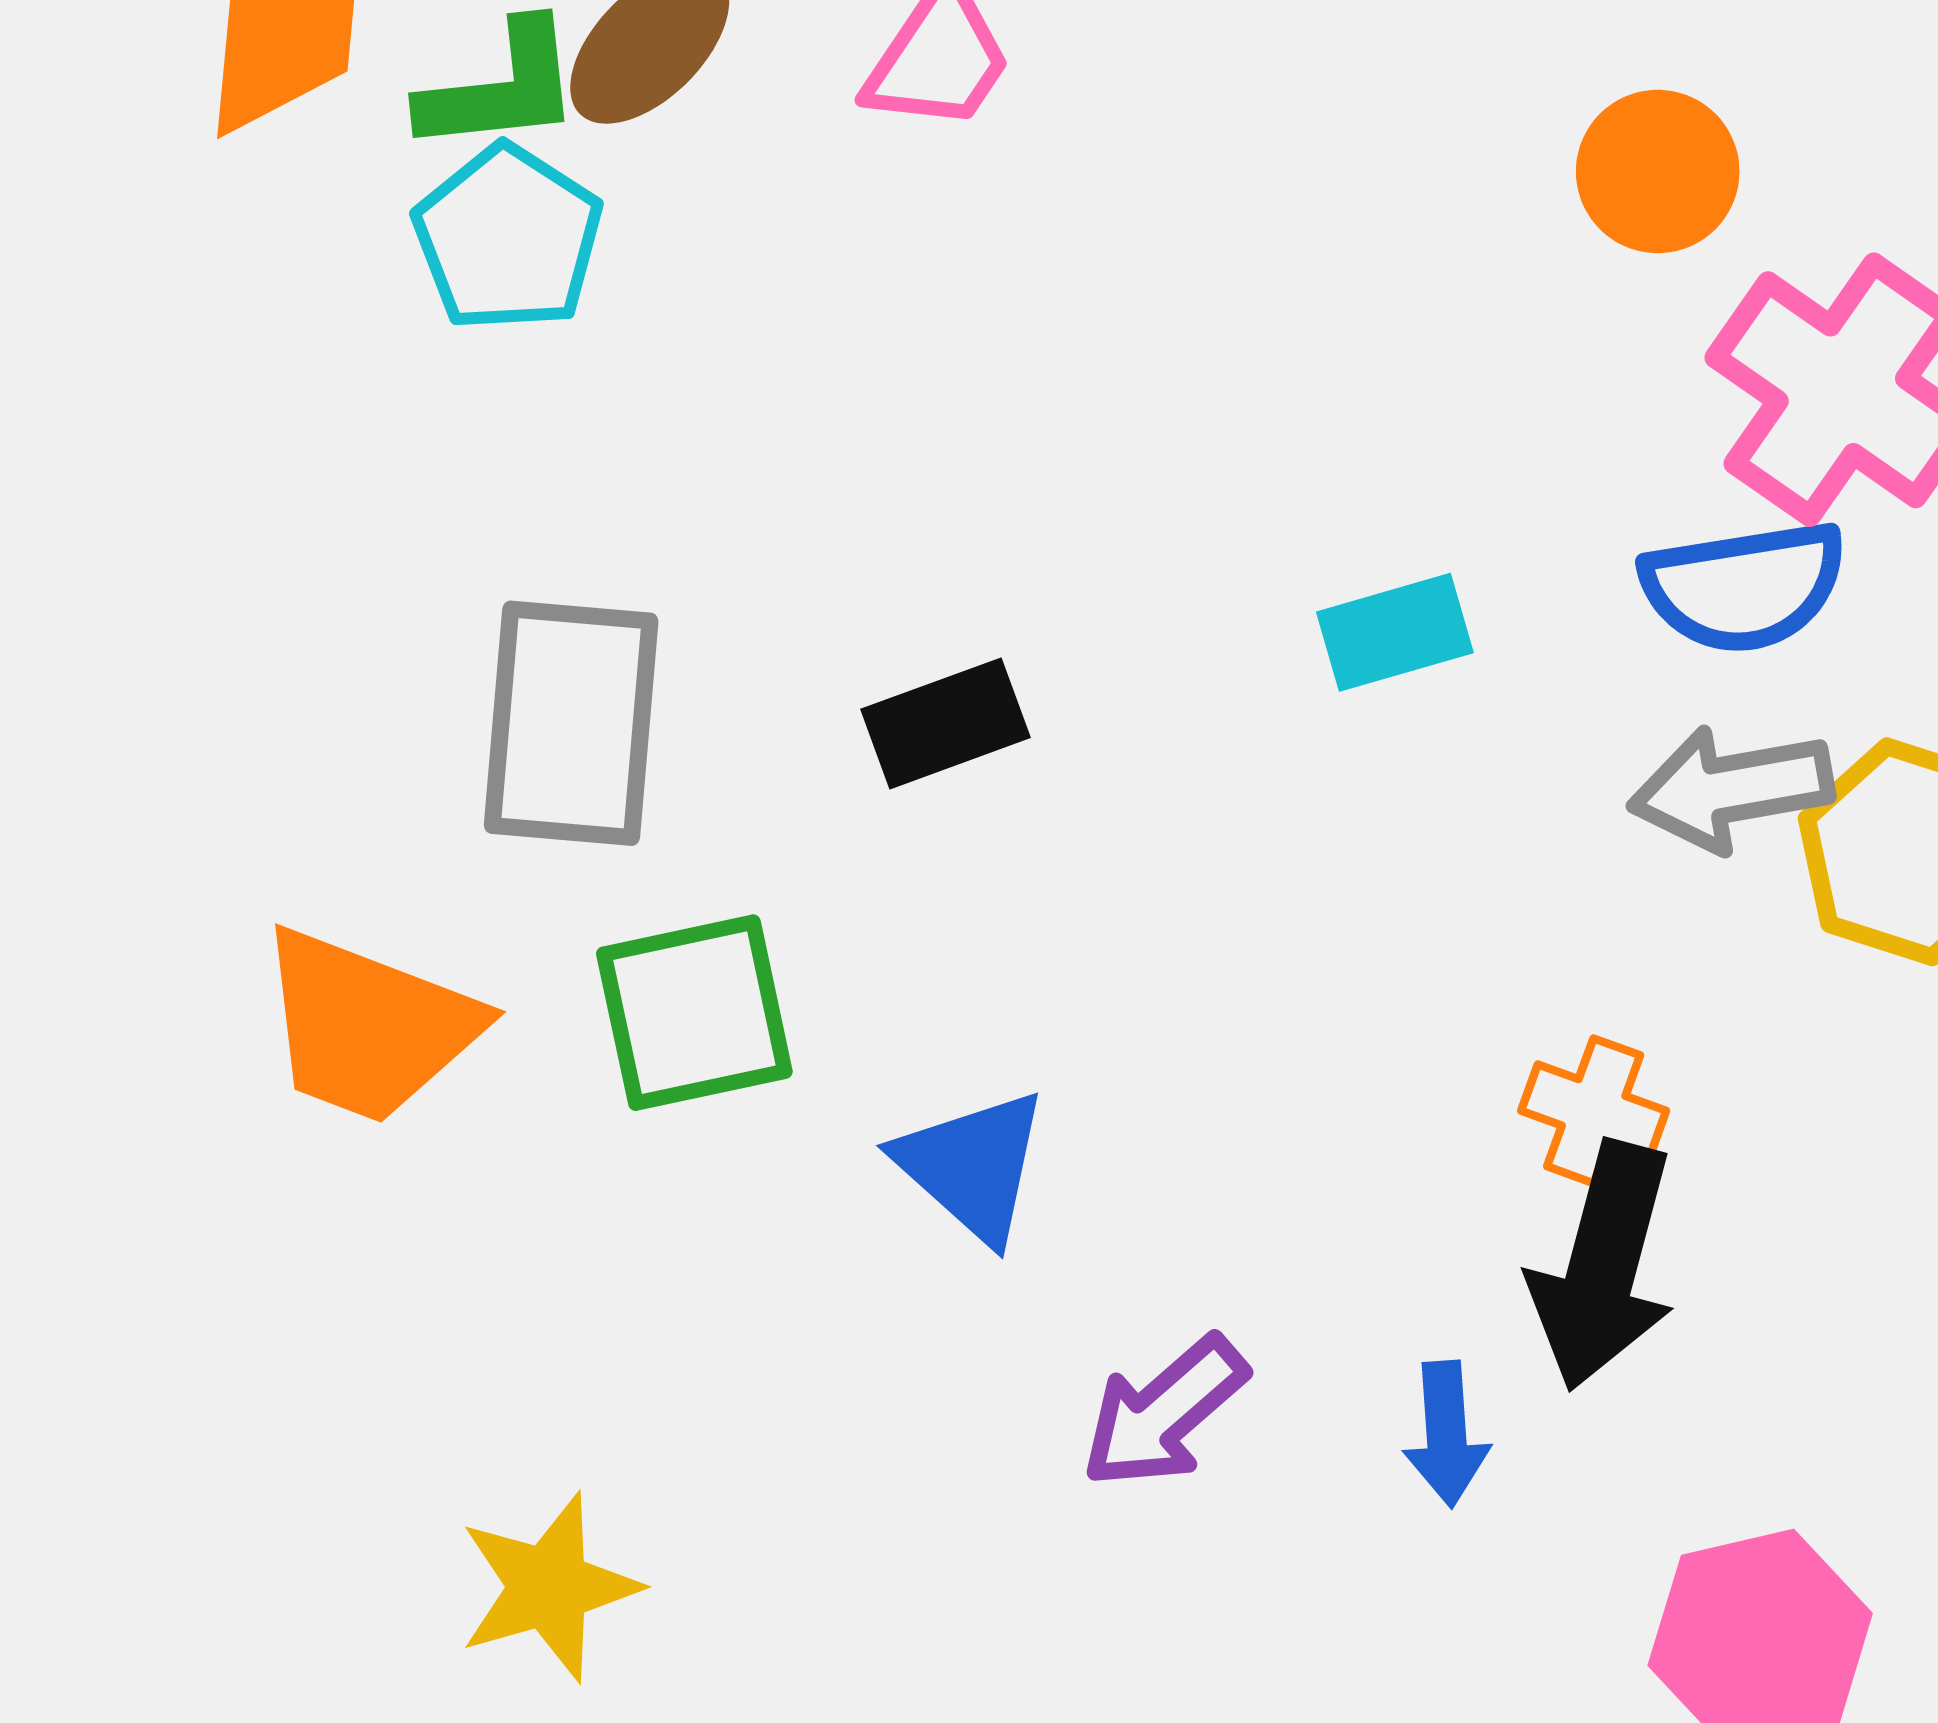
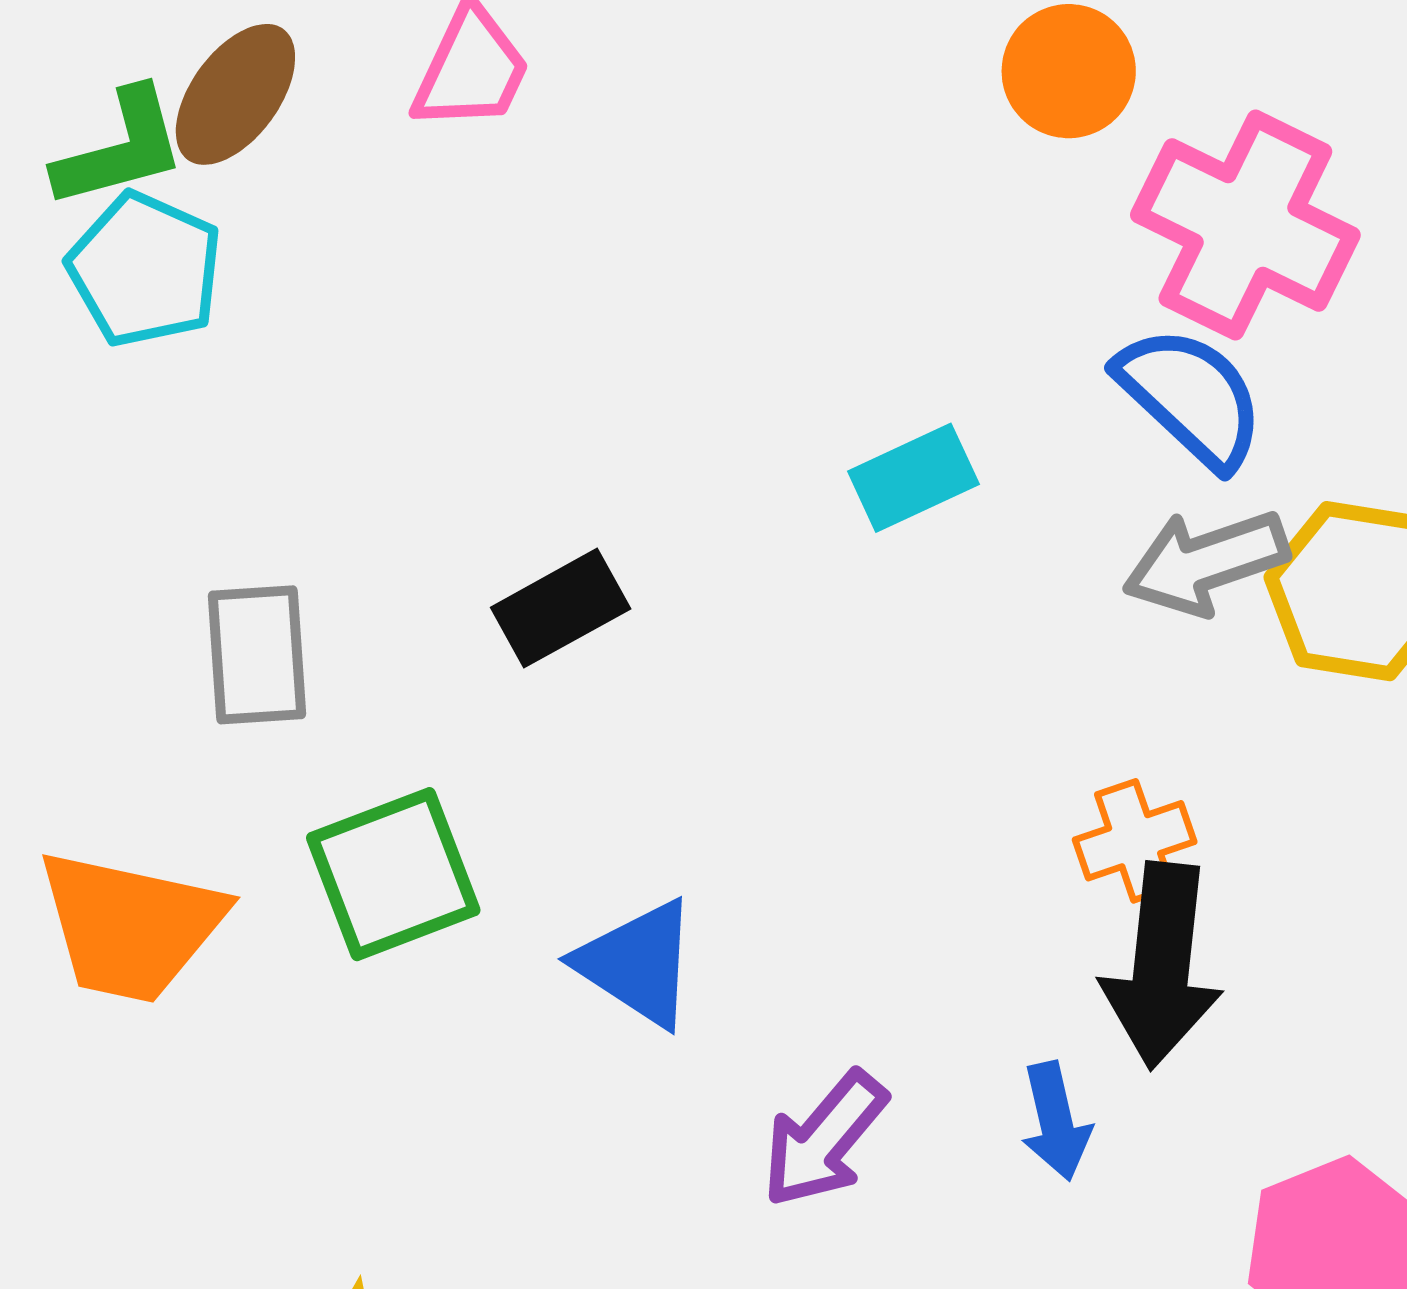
blue semicircle: (1744, 587) -> (1191, 397), turned -119
gray rectangle: (571, 723) -> (257, 655), size x0.7
orange cross: (1594, 1111) -> (1135, 841), turned -30

